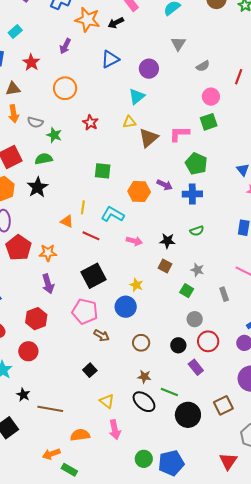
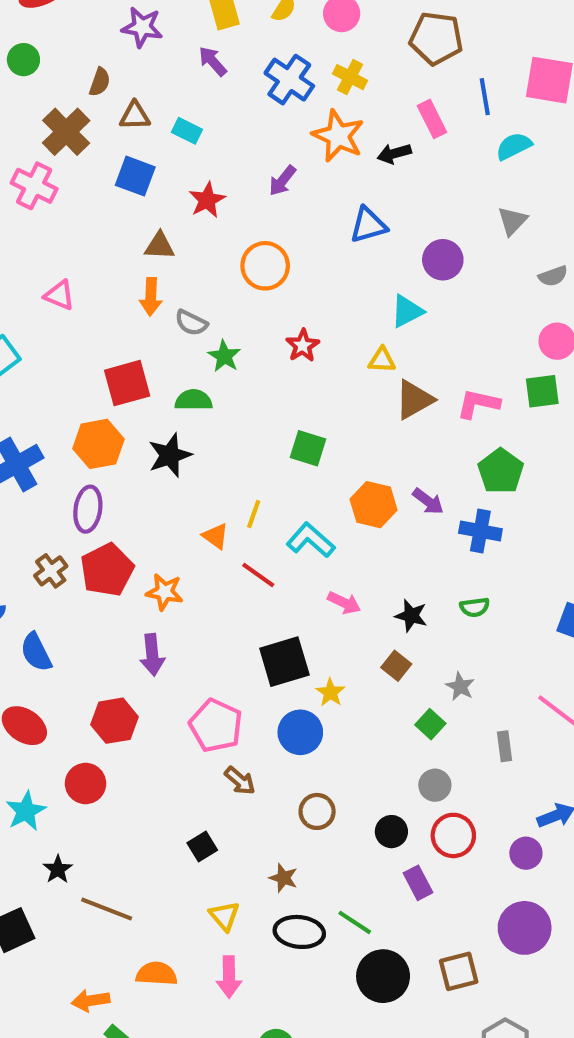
cyan rectangle: (15, 31) -> (187, 131), turned 56
black square: (94, 276) -> (284, 662), moved
brown star: (144, 377) -> (283, 878), moved
black ellipse: (144, 402) -> (299, 932), turned -45

